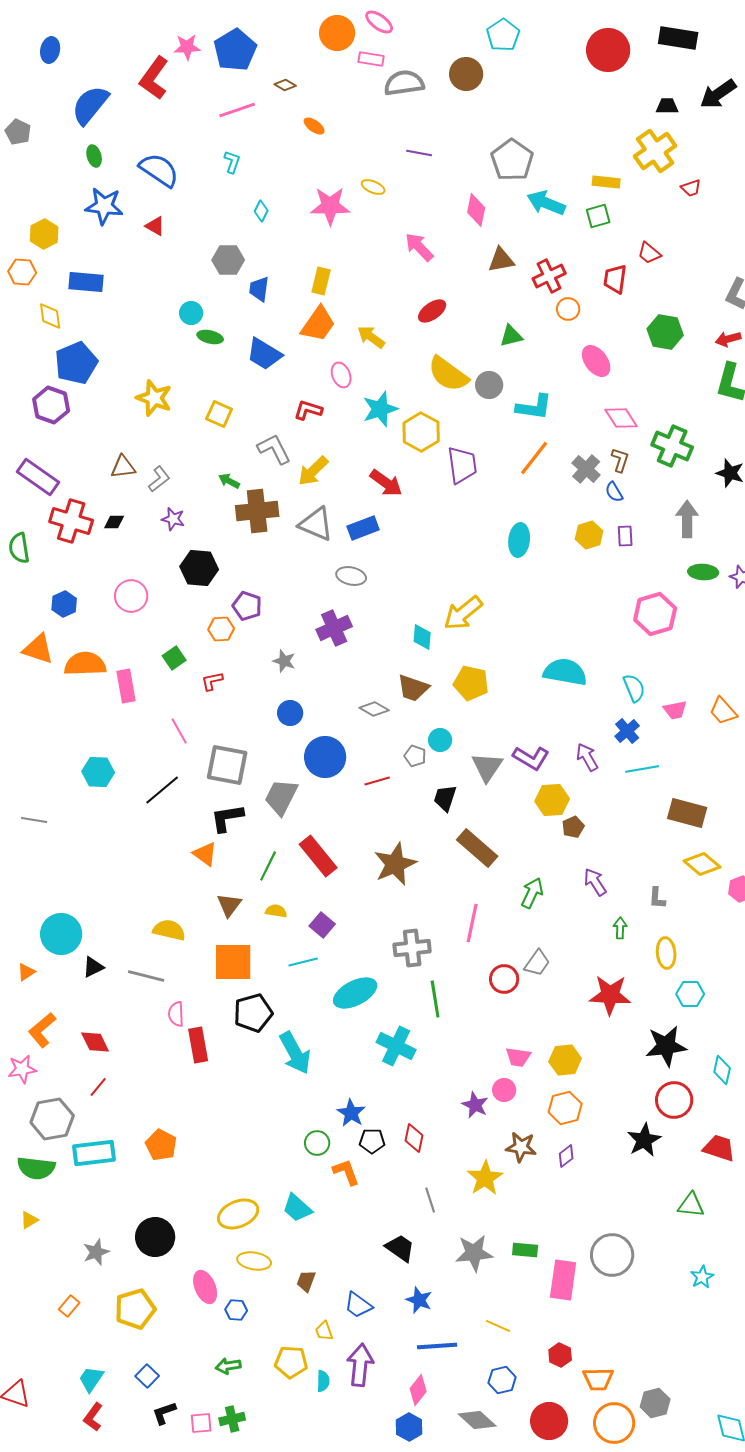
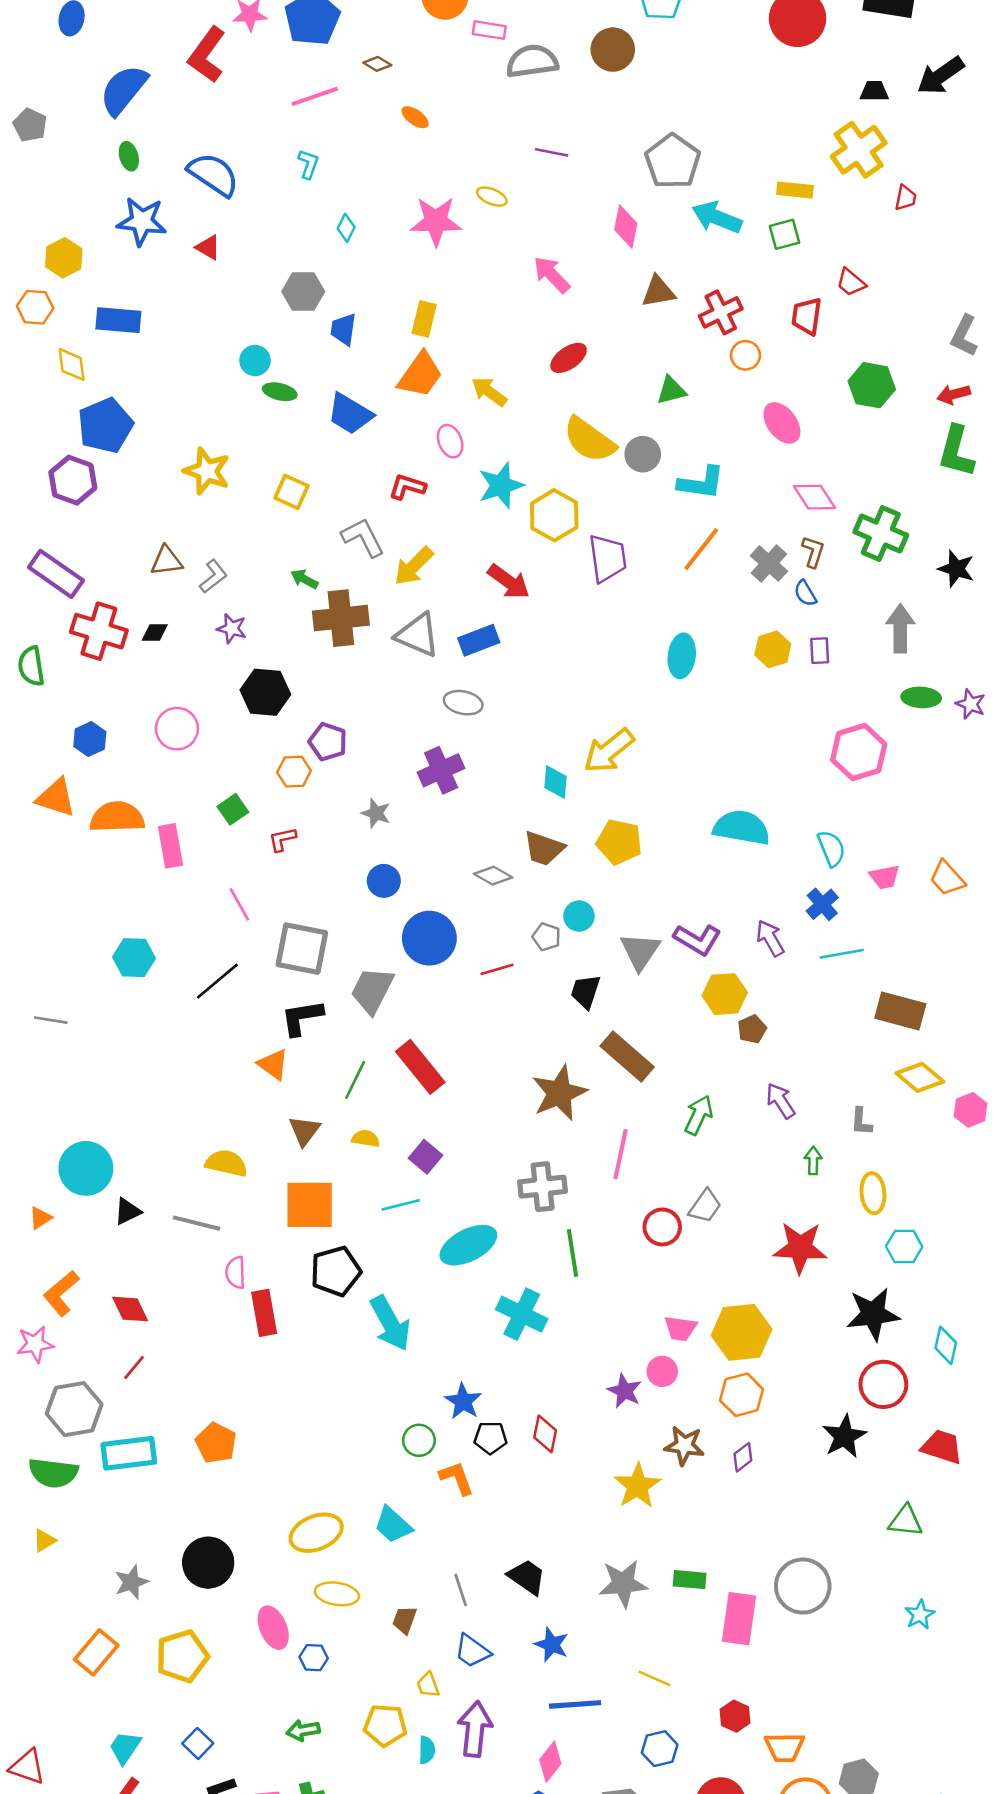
red trapezoid: (691, 188) -> (906, 198), turned -60
brown star: (395, 864) -> (559, 1093), moved
yellow hexagon: (565, 1060) -> (742, 1332), size x1.4
gray line: (430, 1200) -> (461, 1590), moved
orange rectangle: (69, 1306) -> (96, 1652), size x1.6

